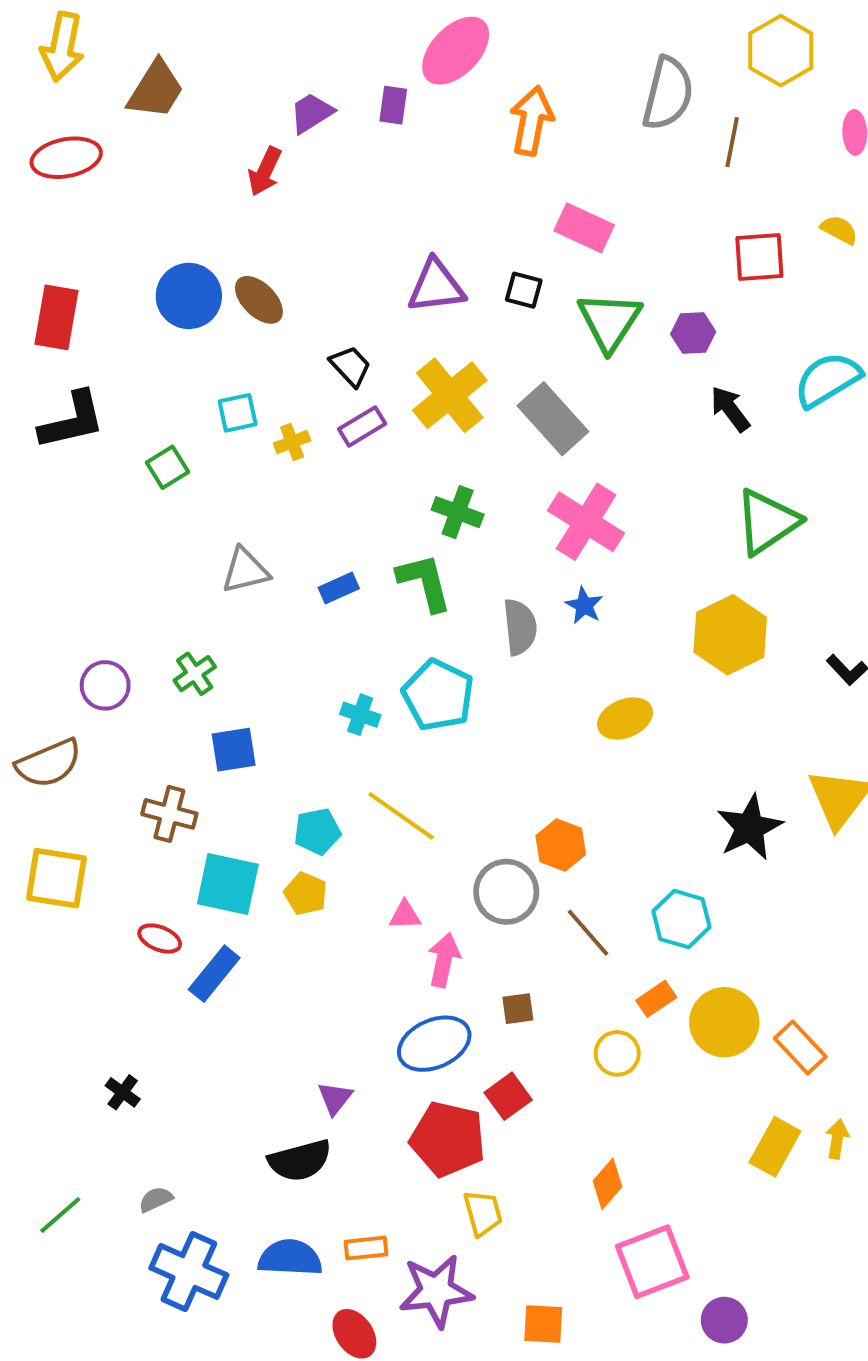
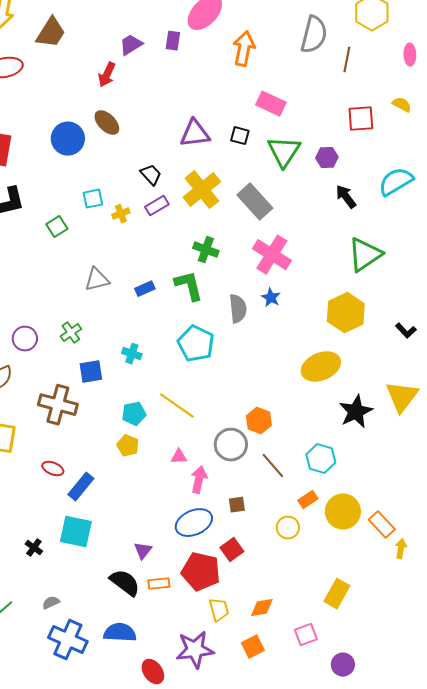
brown ellipse: (259, 300) -> (107, 123), moved
cyan cross: (360, 715) -> (132, 354), moved
yellow ellipse: (625, 718) -> (321, 367), moved, size x1.4
brown cross: (169, 814) -> (58, 405), size x1.4
cyan square: (228, 884) -> (76, 532), moved
yellow arrow: (837, 1139) -> (401, 549), moved
yellow rectangle: (775, 1147) -> (337, 594), moved
black semicircle: (300, 1160) -> (125, 583), turned -128
orange diamond: (607, 1184) -> (262, 608), moved, turned 40
orange rectangle: (366, 1248) -> (159, 584), moved
pink square: (652, 1262) -> (306, 635), size x0.6
orange square: (543, 1324) -> (253, 647), moved, turned -30

